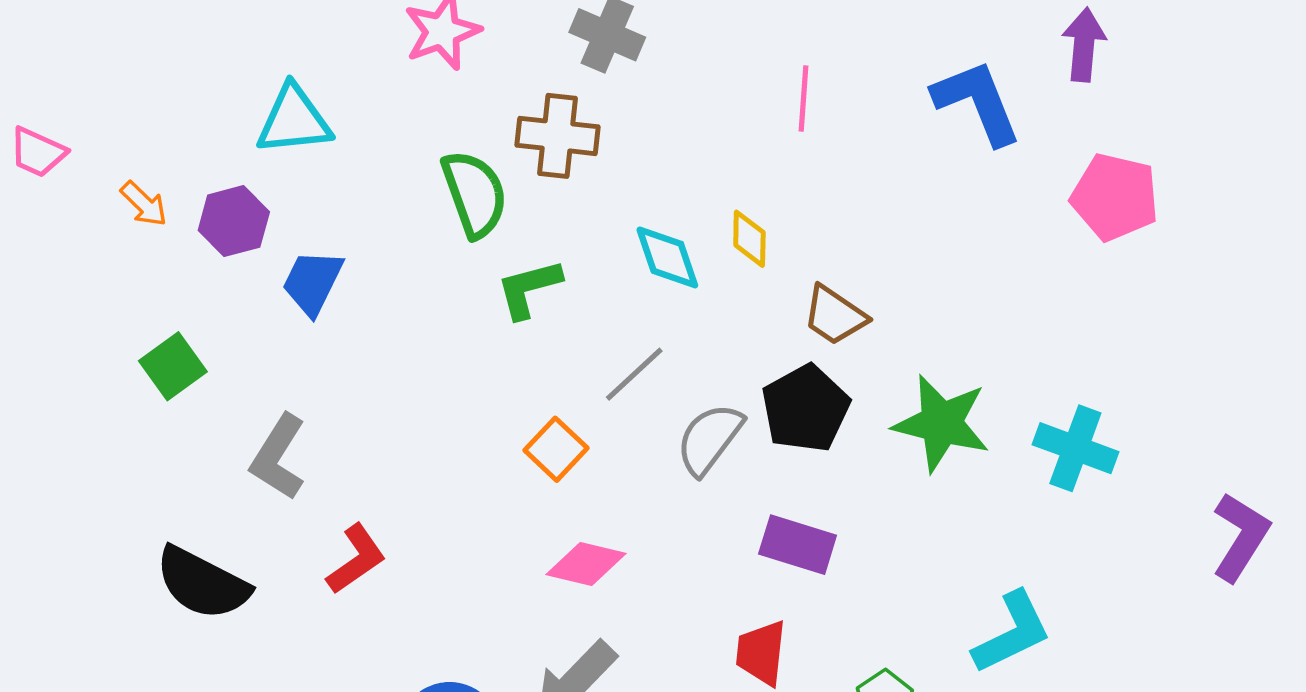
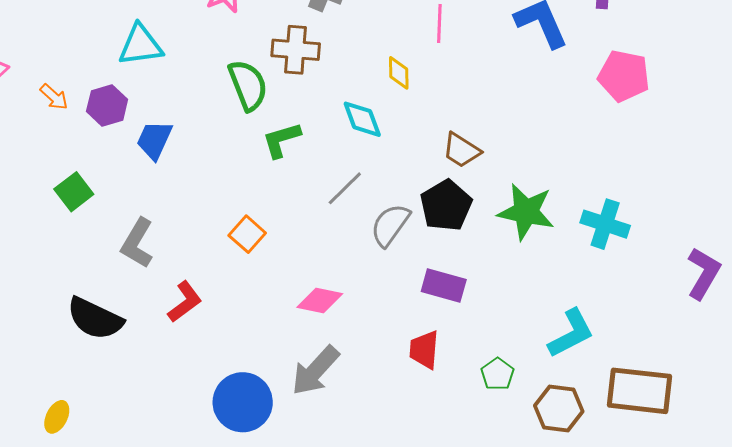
yellow diamond: (749, 239) -> (399, 73), moved
orange square: (556, 449) -> (247, 234), moved

